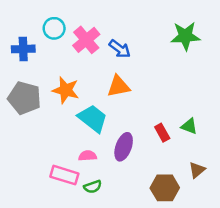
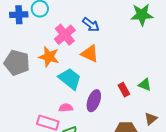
pink cross: (86, 40) -> (65, 35), moved
blue cross: (23, 49) -> (19, 15), moved
orange triangle: (118, 86) -> (90, 54), turned 36

